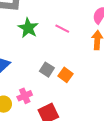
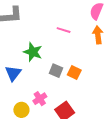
green star: (28, 28) -> (33, 52), moved

